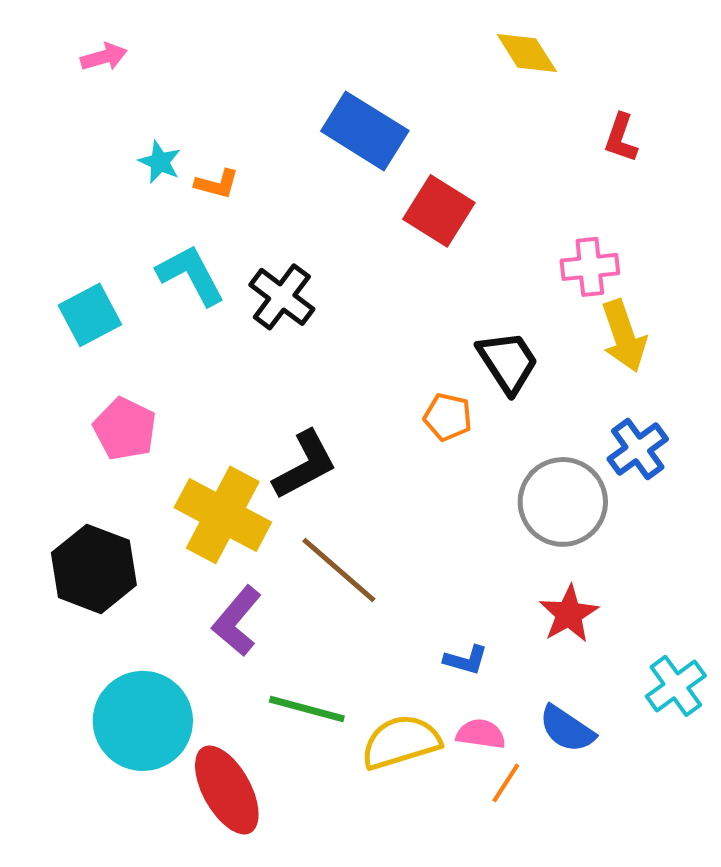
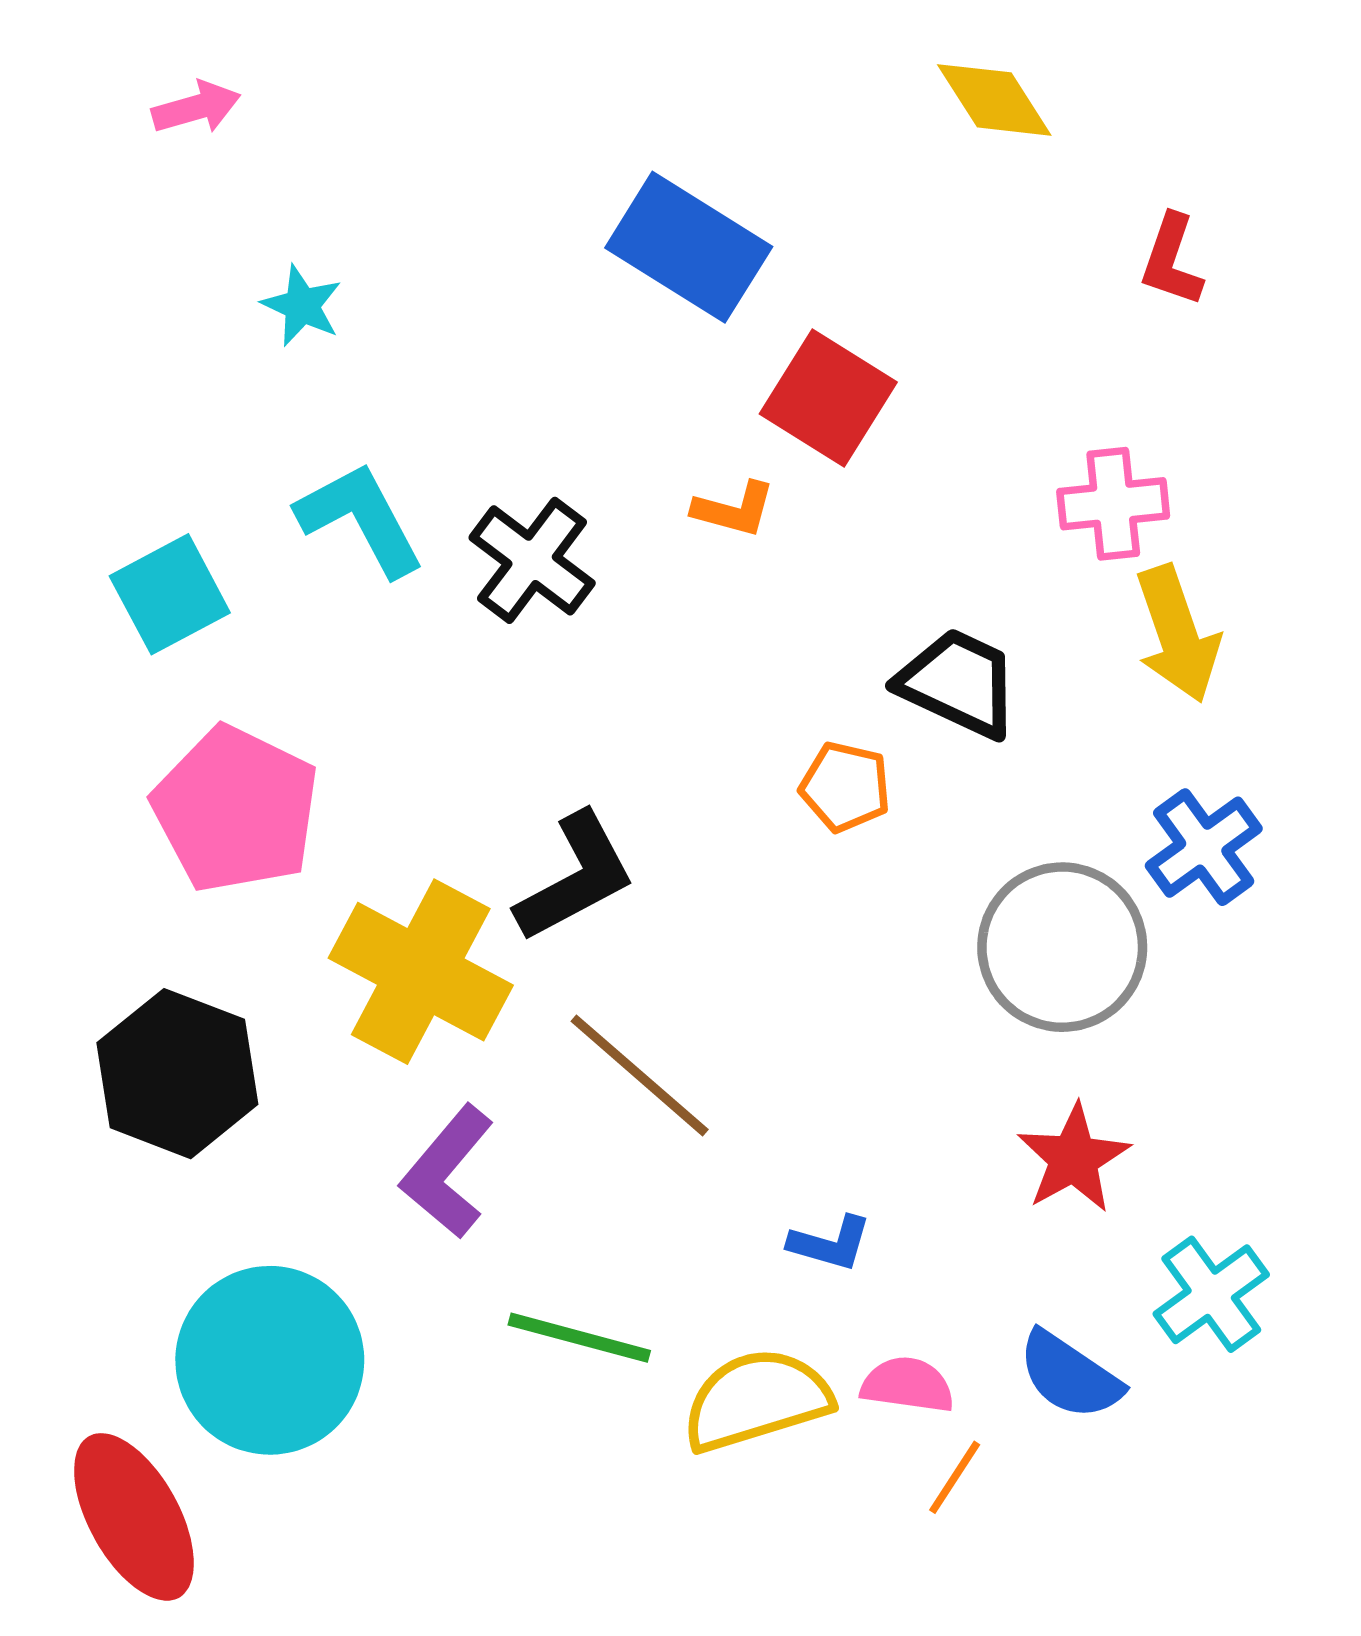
orange L-shape: (217, 184) -> (734, 509), moved
black trapezoid: (508, 362) -> (958, 683), turned -32
pink pentagon: (125, 429) -> (236, 809), size x1.4
blue L-shape: (466, 660) -> (830, 1243), moved
cyan cross: (676, 686) -> (1211, 1294), moved
red ellipse: (227, 790) -> (134, 1517), moved

